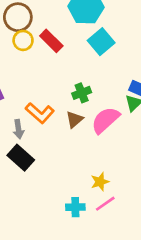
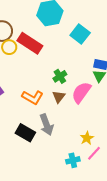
red rectangle: (51, 41) -> (30, 43), size x1.4
cyan square: (101, 42) -> (80, 34), moved
gray arrow: (18, 129) -> (47, 125), moved, size x1.5

